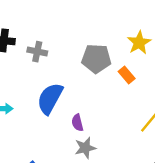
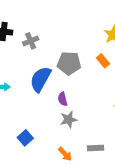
gray cross: (37, 52) -> (31, 41), turned -35
gray pentagon: (96, 59) -> (69, 63), moved

